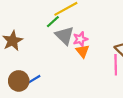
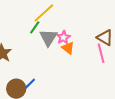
gray triangle: (65, 36) -> (48, 38), turned 30

